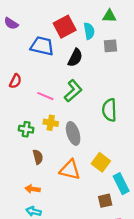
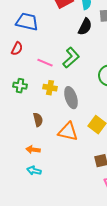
blue trapezoid: (42, 46) -> (27, 22), moved
black semicircle: (75, 58) -> (85, 27), moved
green cross: (26, 129) -> (20, 86), moved

